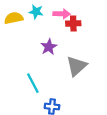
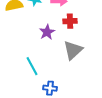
red cross: (73, 23) -> (70, 21), moved

